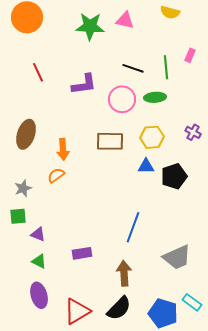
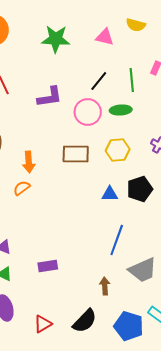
pink triangle: (125, 20) -> (105, 37), moved
black line: (133, 68) -> (99, 81), turned -70
blue triangle: (146, 166) -> (110, 194), moved
blue line: (133, 227) -> (117, 240), moved
brown arrow: (124, 273) -> (105, 286), moved, size x0.7
red triangle: (77, 311) -> (43, 324), size x0.7

